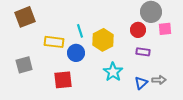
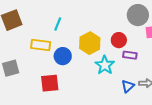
red circle: (138, 30) -> (119, 40), moved
cyan line: (80, 31) -> (58, 24), moved, turned 40
cyan star: (113, 72) -> (105, 65), moved

